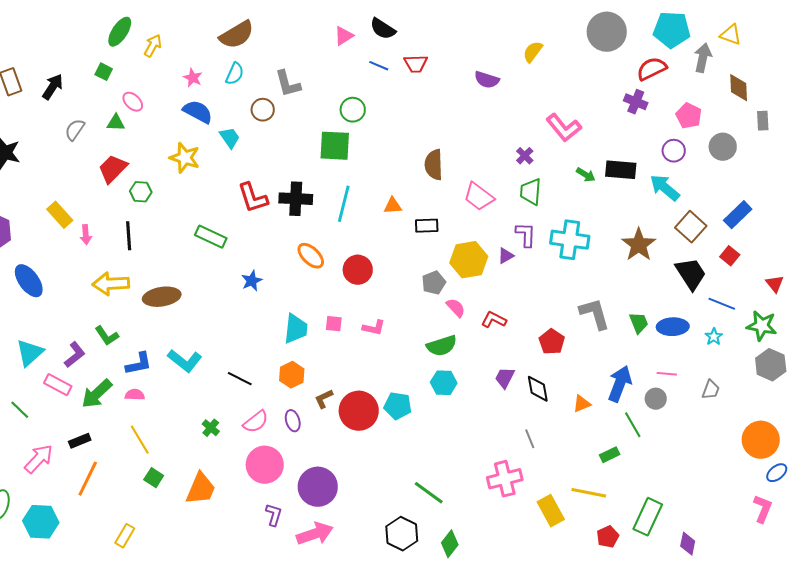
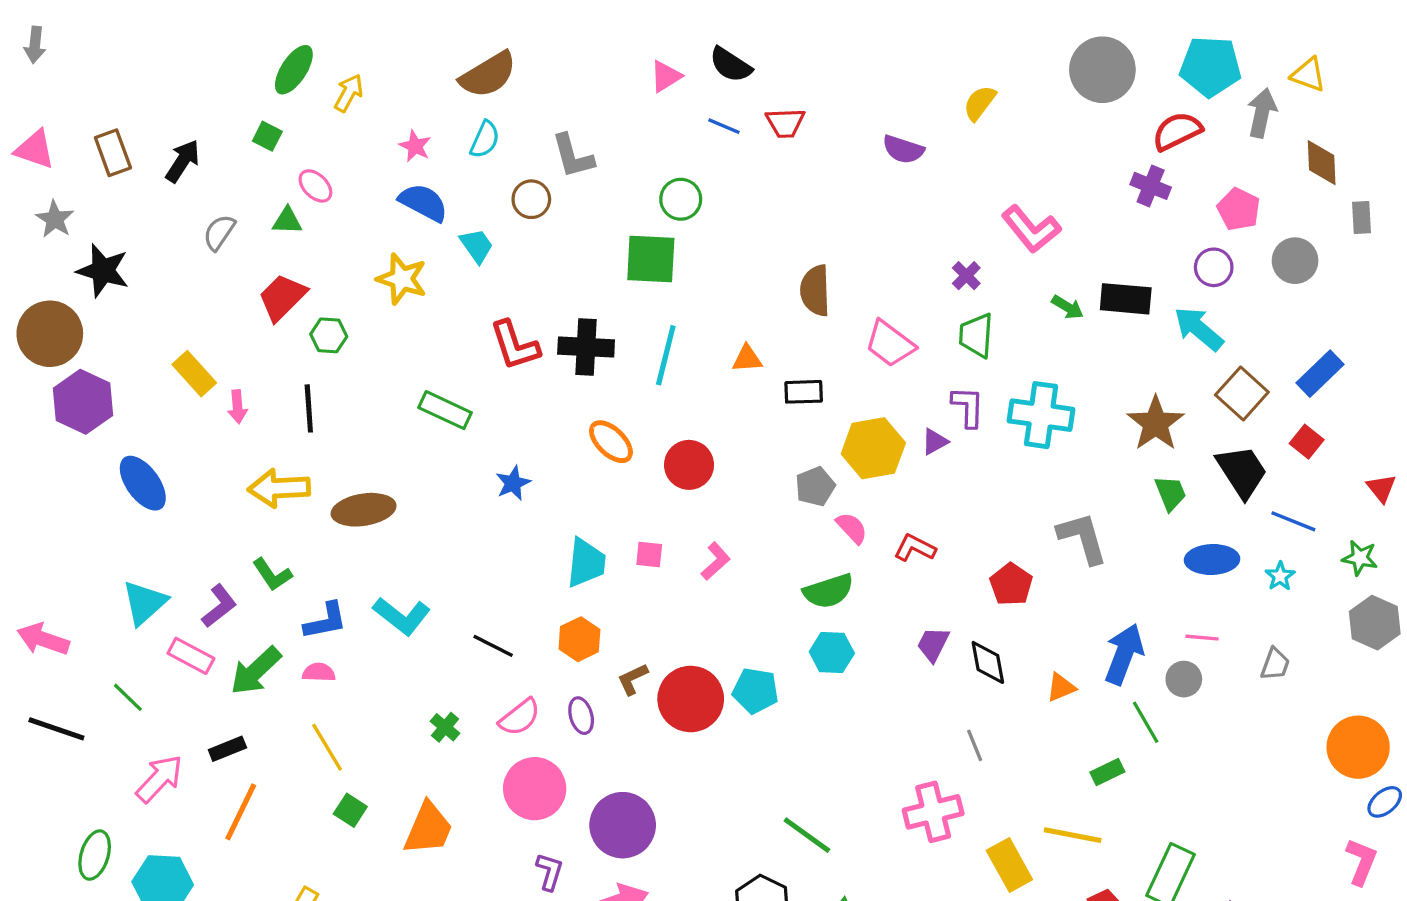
green trapezoid: (639, 323) -> (1171, 493), moved
green star: (762, 326) -> (1360, 558), size x0.7
pink L-shape: (374, 328) -> (716, 561), turned -55

